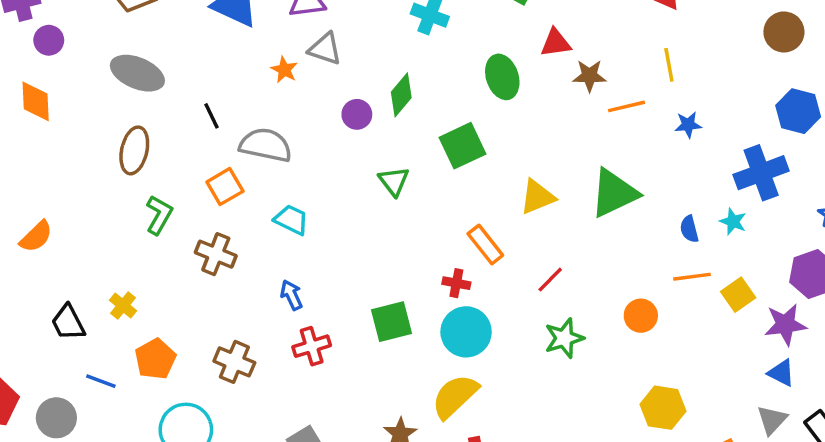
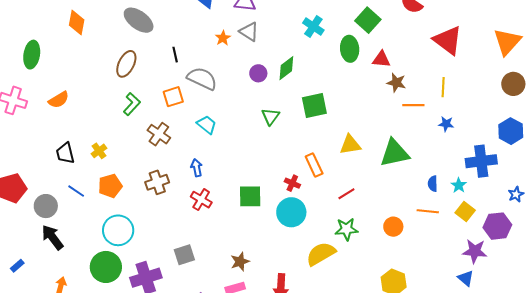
green ellipse: (502, 77) -> (350, 49), moved
yellow square: (738, 295) -> (465, 211), moved, turned -30
red cross: (312, 346) -> (201, 200), turned 35
brown cross: (234, 362) -> (157, 182), moved, turned 35
yellow semicircle: (455, 396) -> (321, 254), moved

